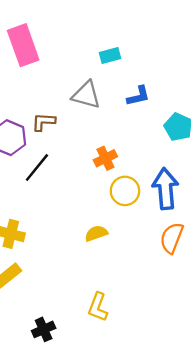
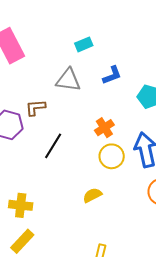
orange cross: (105, 158) -> (104, 128), moved
black line: (37, 167) -> (53, 146), moved

